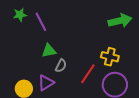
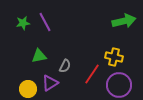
green star: (20, 15) -> (23, 23), moved
green triangle: (49, 51) -> (39, 56), moved

